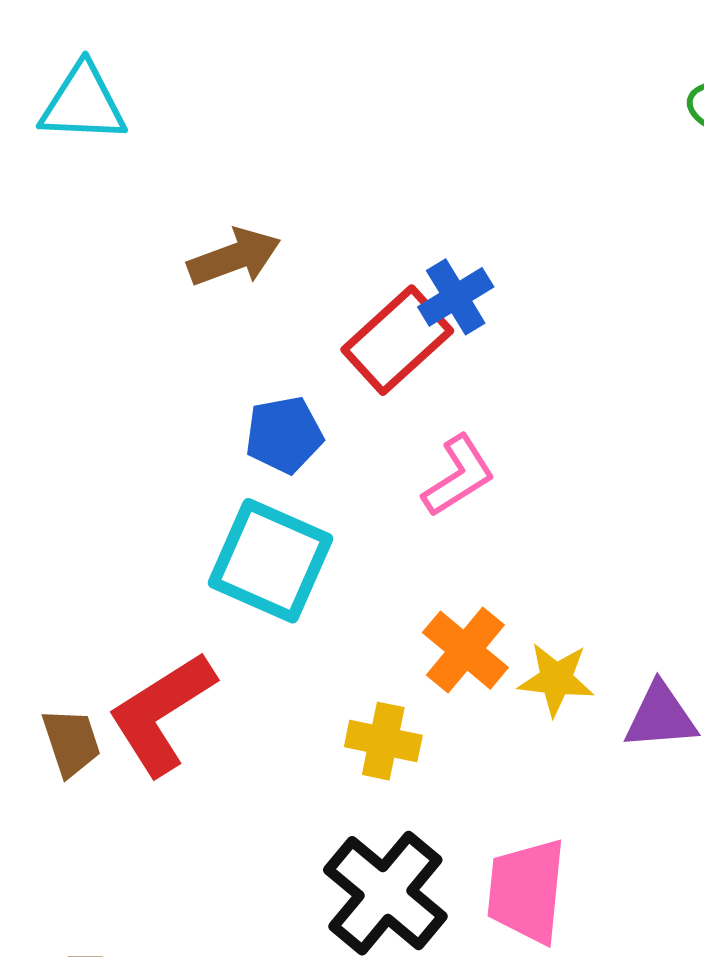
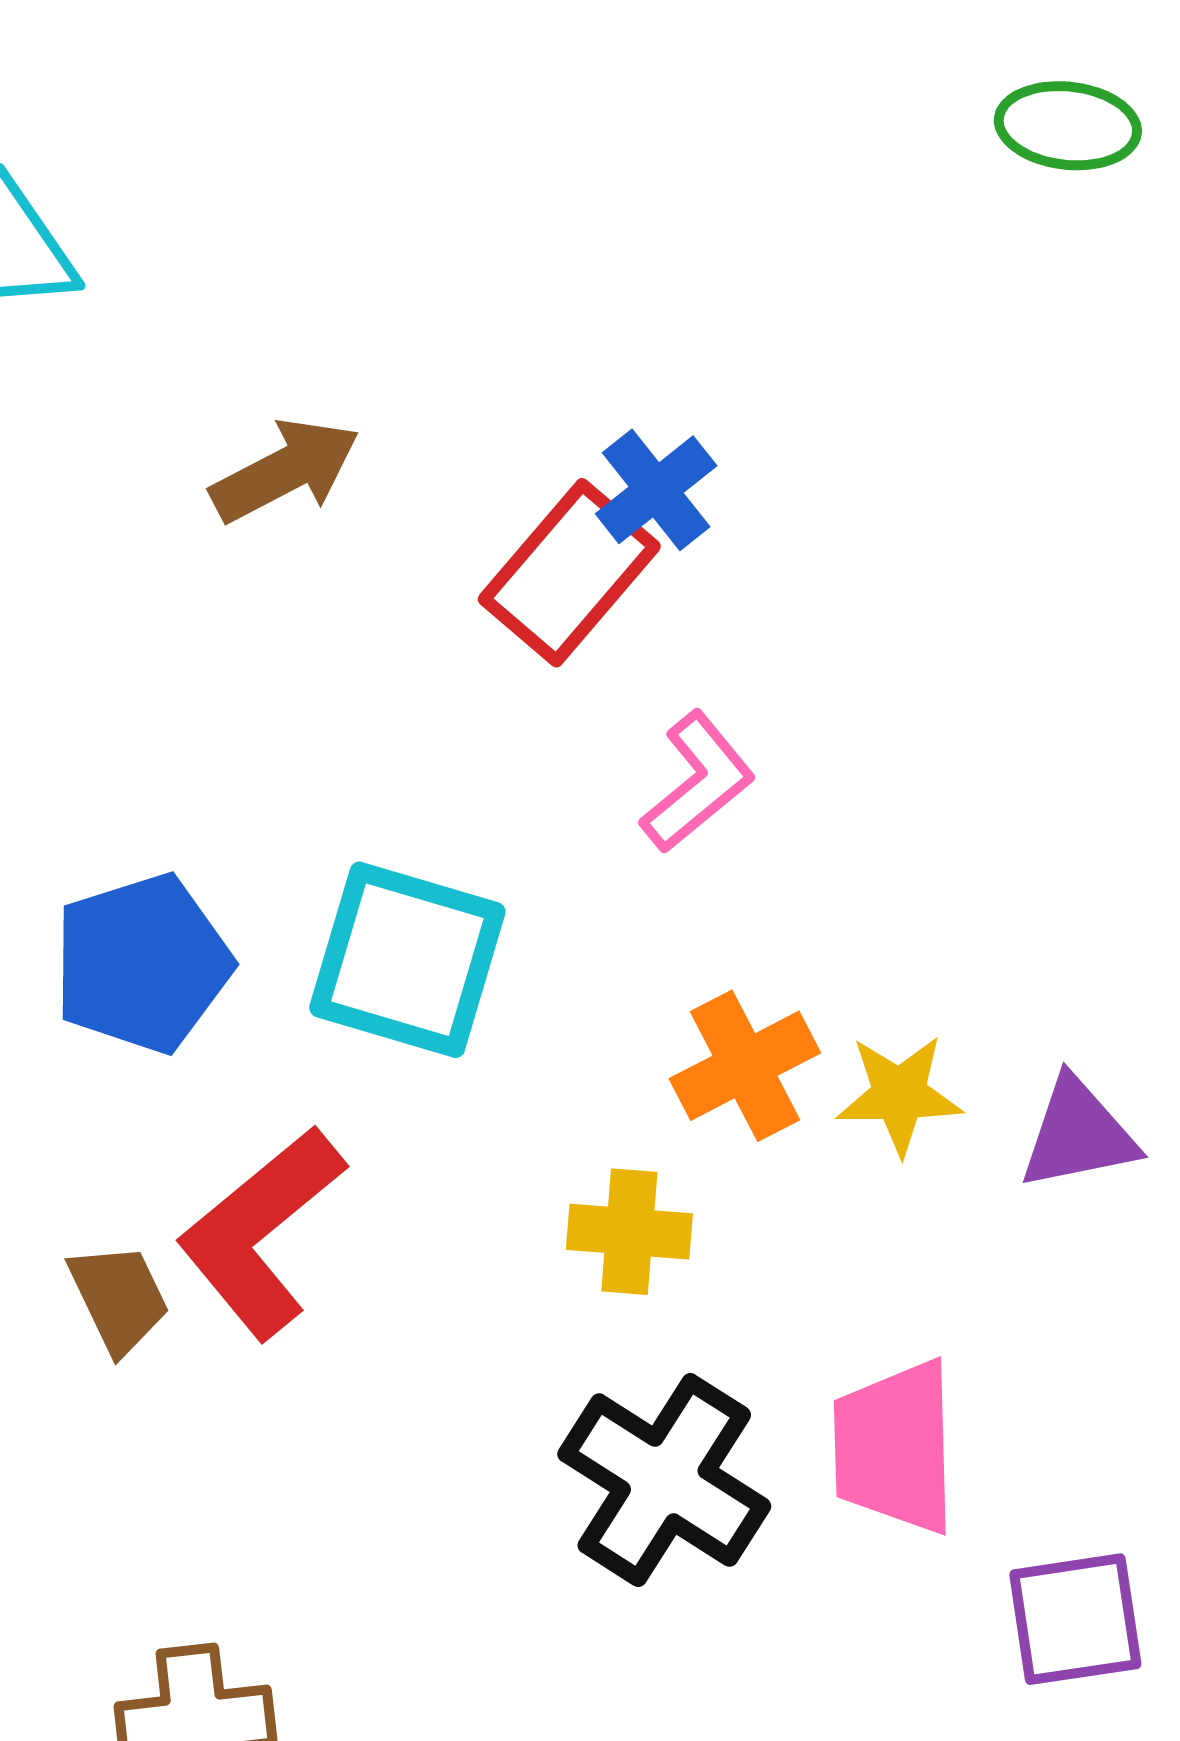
blue pentagon: (284, 435) -> (142, 963), moved, size x1.4
orange cross: (465, 650) -> (745, 1066), turned 30

